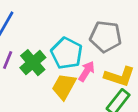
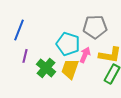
green cross: (33, 63) -> (46, 68), moved

